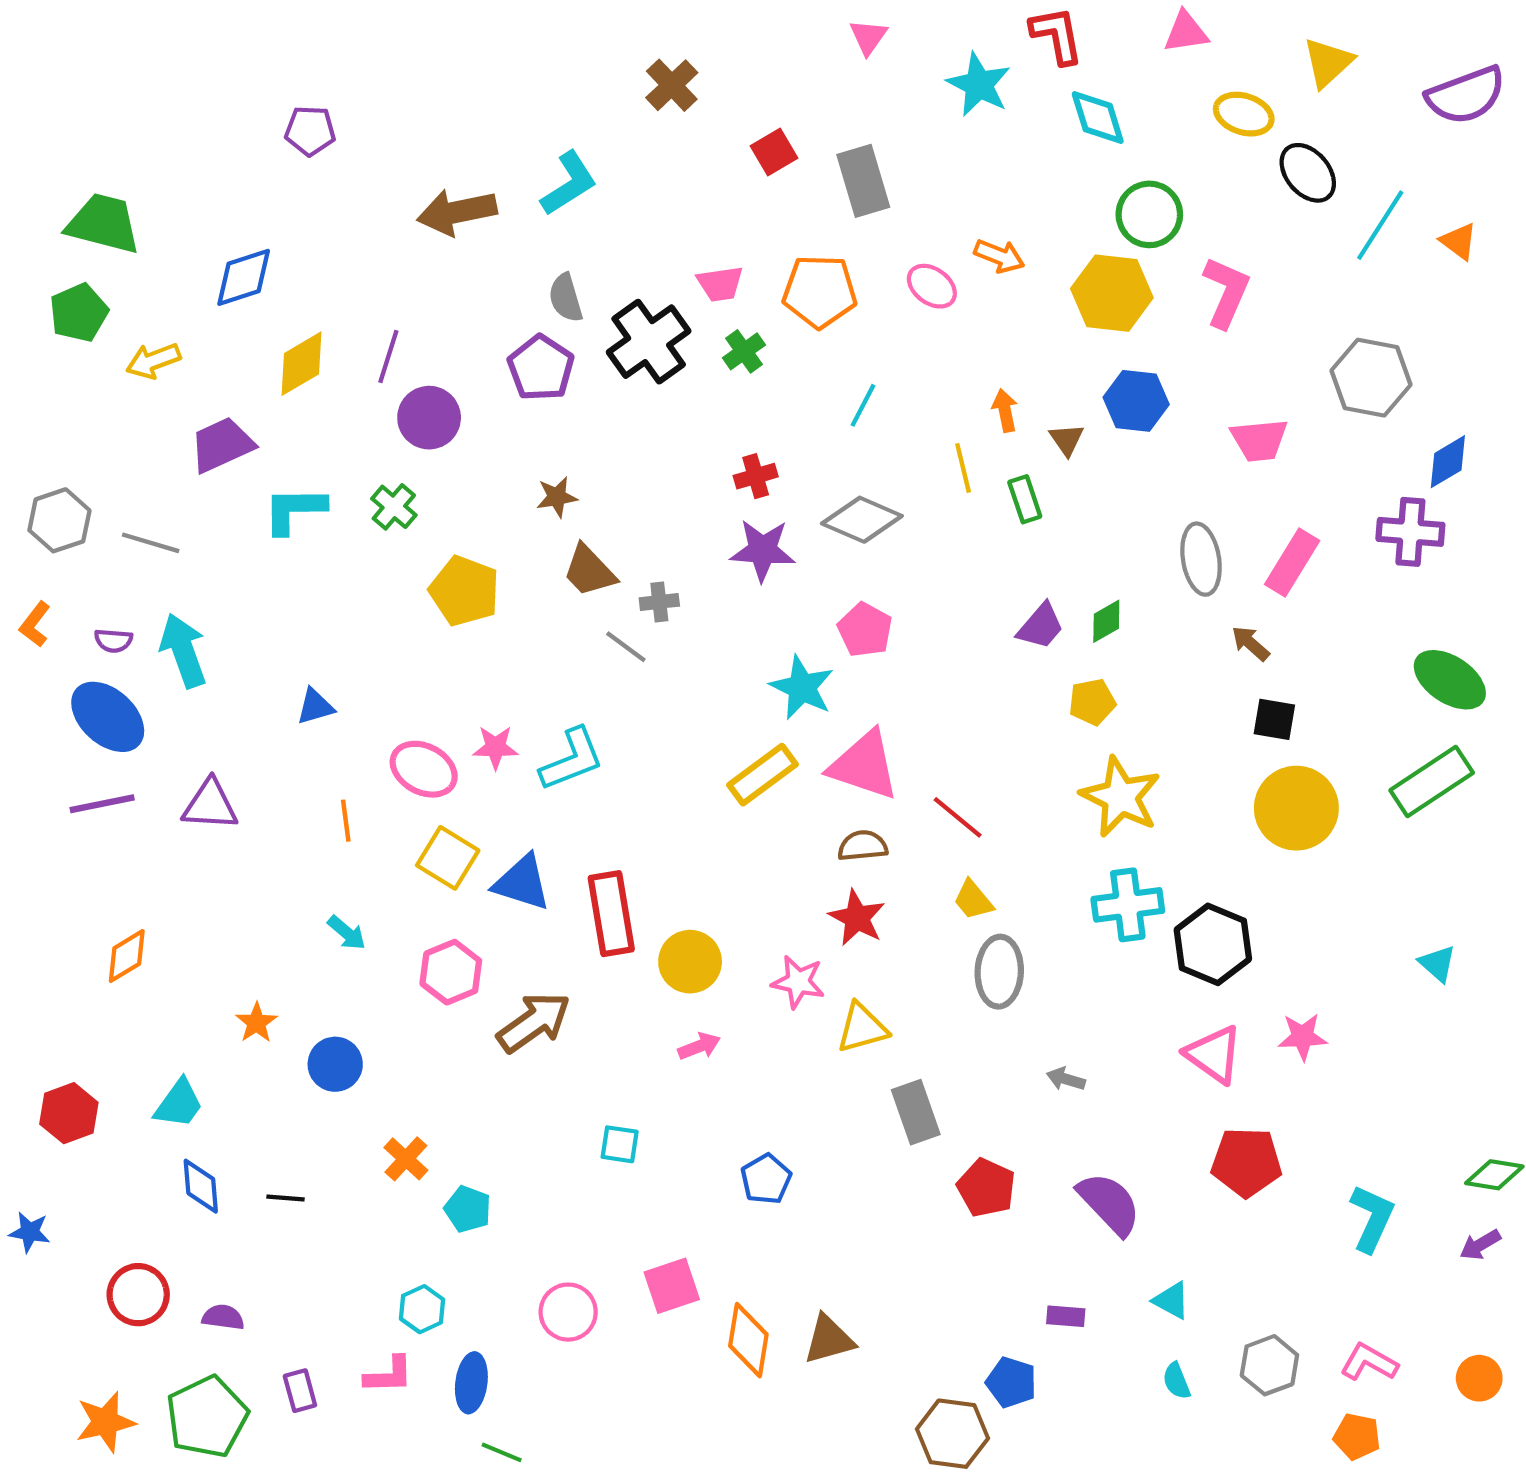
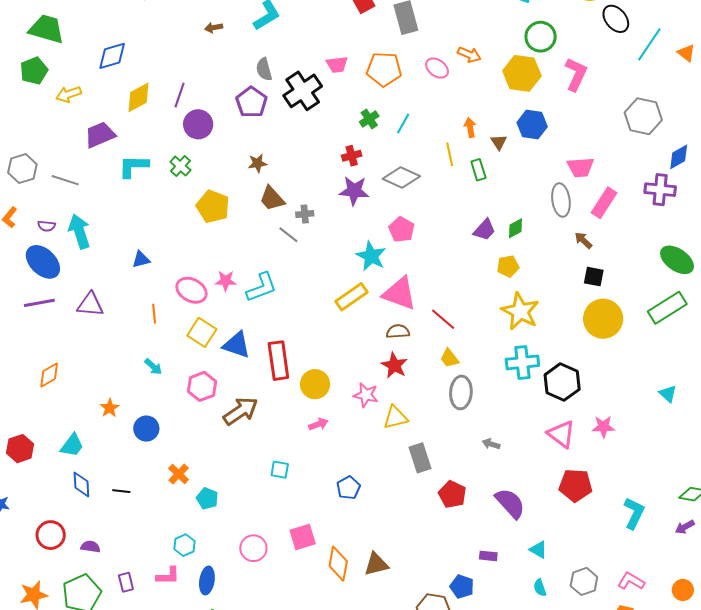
brown arrow: (457, 212) -> (214, 28), size x0.5
green cross: (744, 351) -> (369, 119), moved
pink trapezoid: (1259, 440) -> (580, 167), moved

